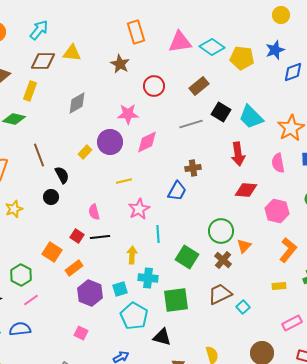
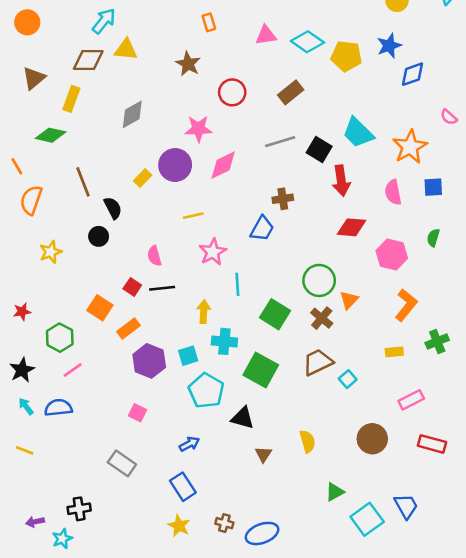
cyan arrow: (39, 30) -> (104, 21), moved
orange rectangle: (136, 32) -> (209, 22), size x0.6
pink triangle: (180, 42) -> (266, 35), size x0.7
black square: (221, 112) -> (319, 149), moved
green square: (176, 300) -> (261, 370), turned 36

